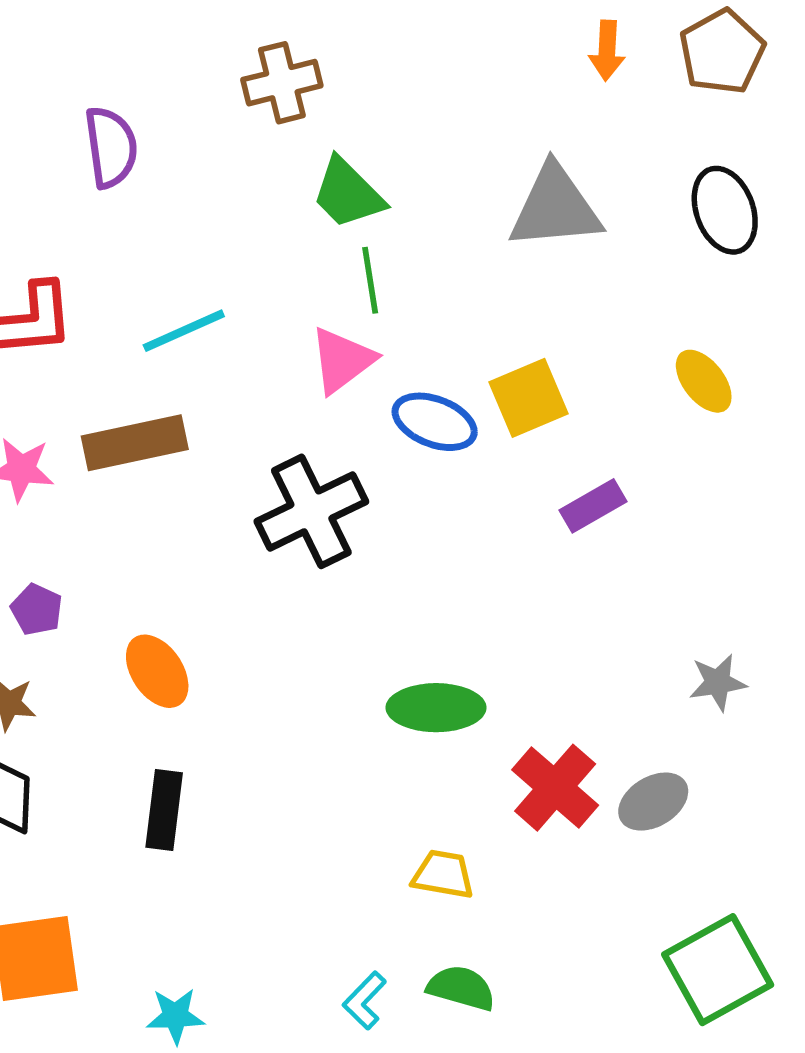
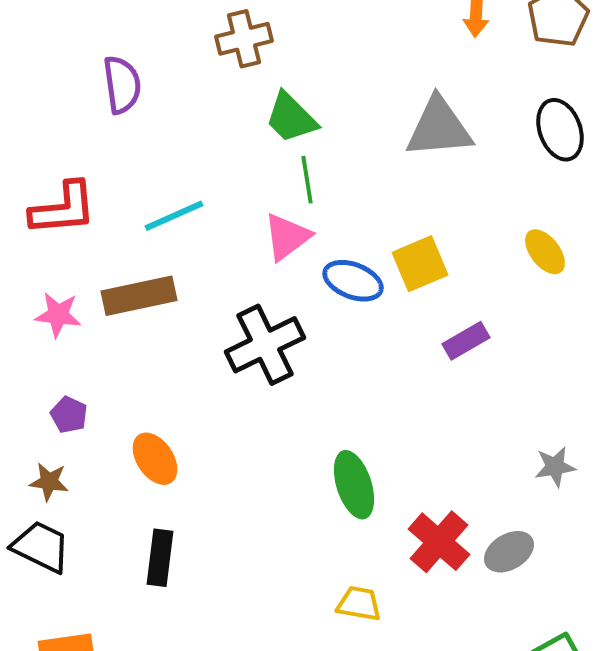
green ellipse: (436, 708) -> (354, 485), turned 72

